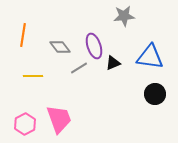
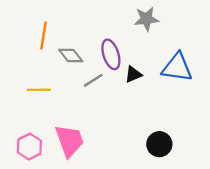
orange line: (23, 35) -> (44, 35), moved
black circle: (155, 94) -> (159, 144), moved

